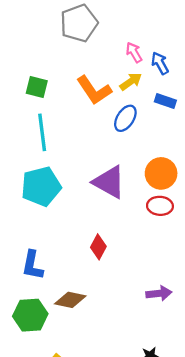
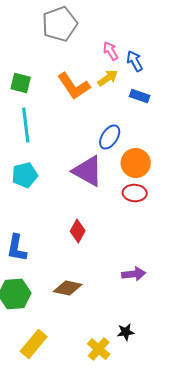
blue ellipse: (125, 118) -> (110, 137), moved
cyan pentagon: (41, 186) -> (25, 175), size x0.7
brown diamond: (70, 300) -> (68, 288), moved

